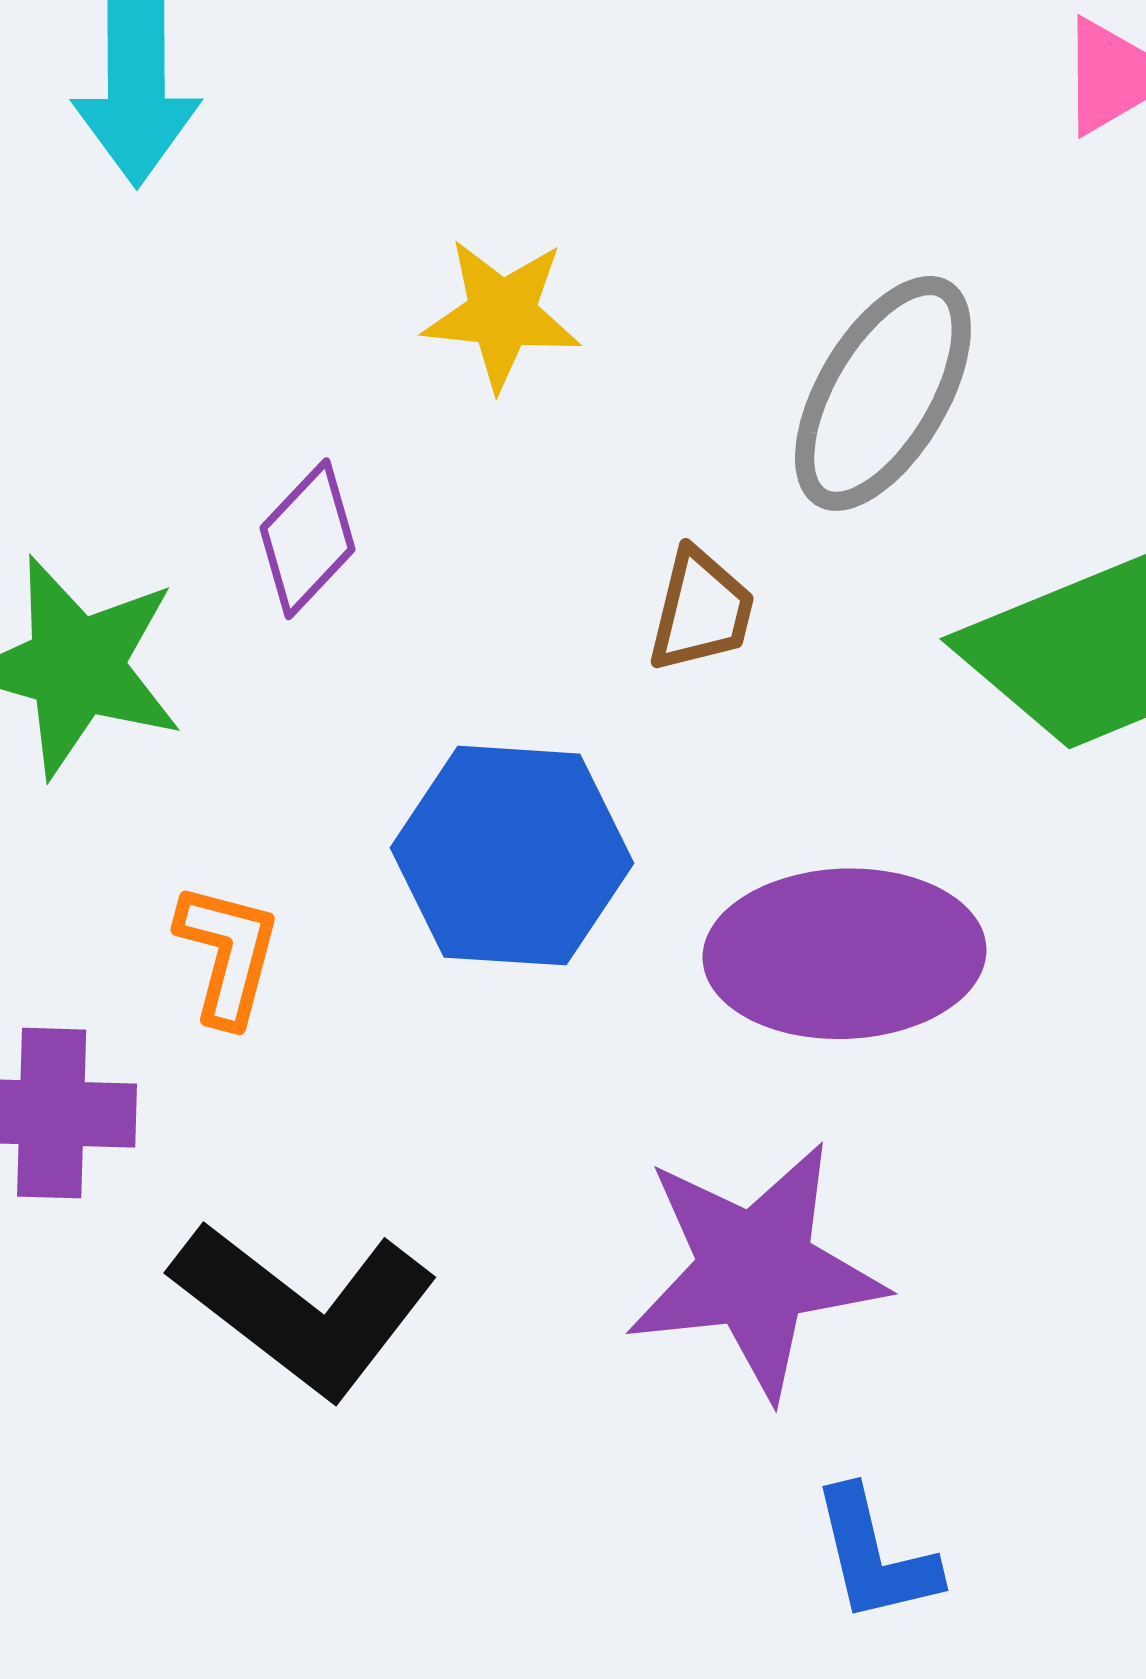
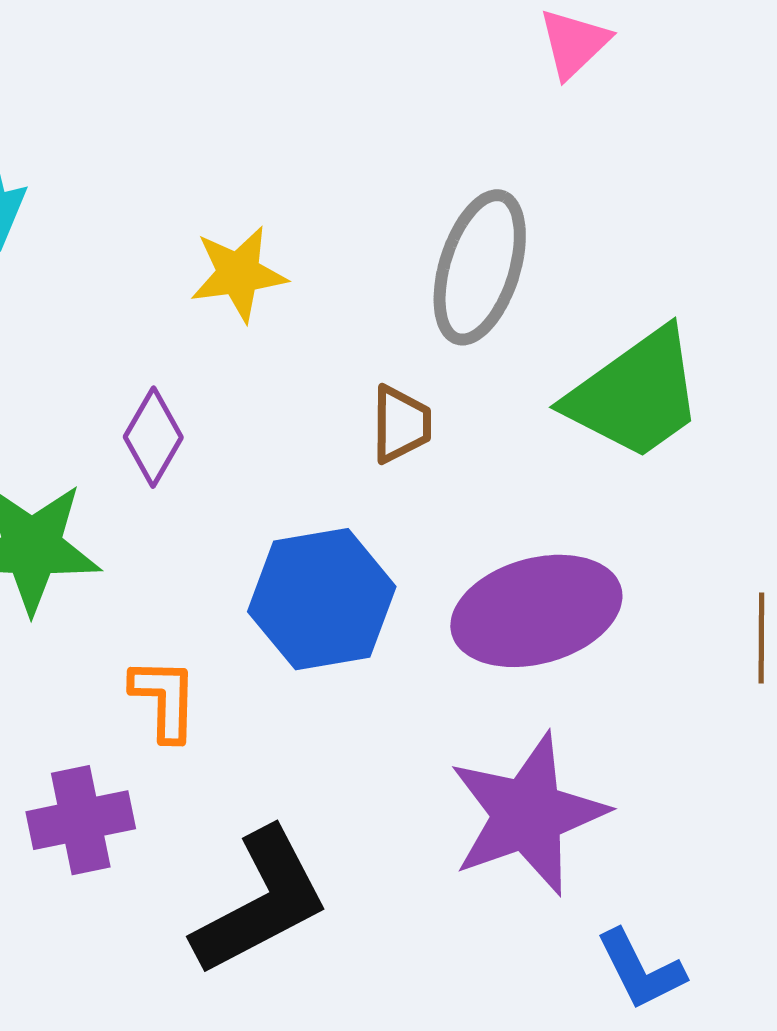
black L-shape: (304, 1308) -> (261, 902), turned -52

